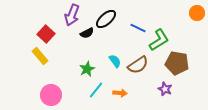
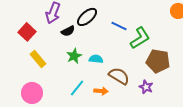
yellow rectangle: (40, 56) -> (38, 59), moved
cyan semicircle: (115, 61) -> (96, 59), turned -48
brown semicircle: (138, 65) -> (119, 76), moved, turned -115
green star: (87, 69) -> (74, 56), moved

